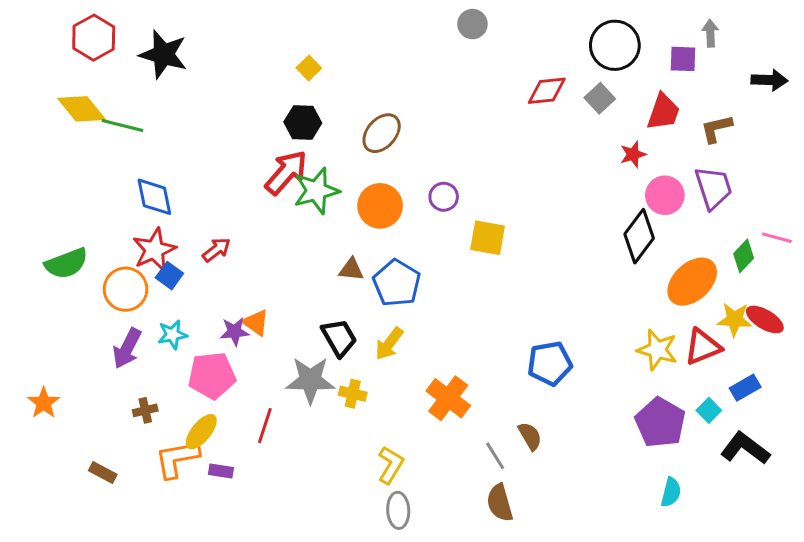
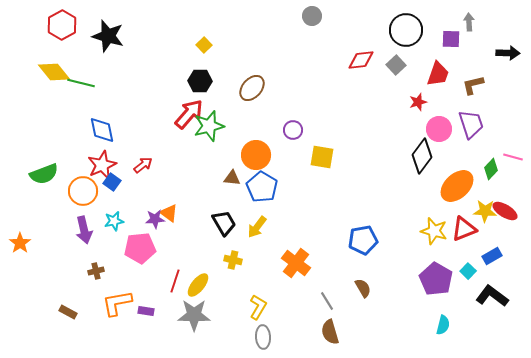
orange circle: (380, 206) -> (256, 155), moved
purple arrow: (127, 348) -> (84, 230), turned -40
gray star: (310, 380) -> (194, 315), moved
orange star: (44, 403) -> (20, 243), moved
yellow ellipse: (201, 432) -> (198, 285), moved
brown semicircle: (530, 436) -> (363, 288), moved

